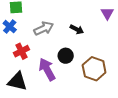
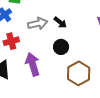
black arrow: (77, 29) -> (60, 22), moved
black circle: (66, 56) -> (61, 47), moved

